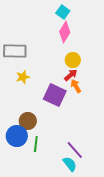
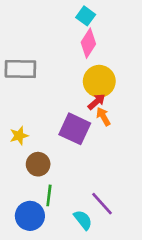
yellow circle: (73, 60) -> (99, 81), size x1.5
yellow star: (23, 77) -> (19, 136), moved
blue circle: (17, 136) -> (30, 216), moved
cyan semicircle: (70, 164) -> (83, 220), moved

